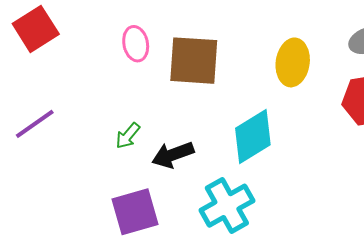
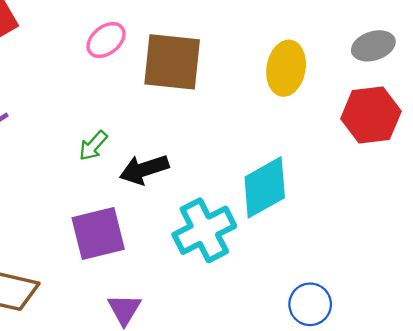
pink ellipse: (136, 44) -> (106, 40), turned 60
cyan diamond: (253, 137) -> (265, 187), moved

